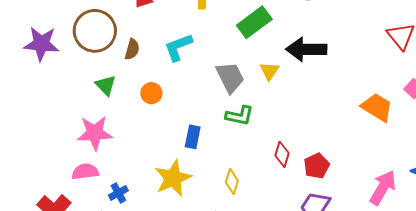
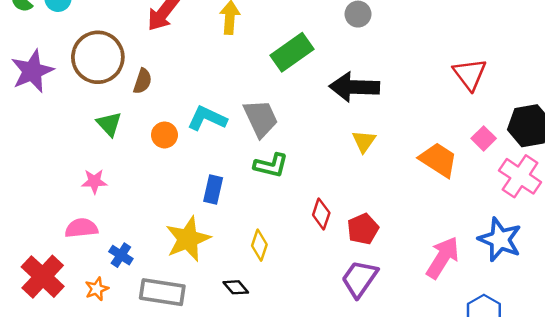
purple star: (41, 44) -> (32, 71), turned -30
cyan L-shape: (178, 47) -> (207, 118), moved, turned 44
yellow triangle: (269, 71) -> (364, 141), moved
pink star: (95, 133) -> (94, 181), size x0.6
blue cross: (118, 193) -> (121, 255), turned -30

